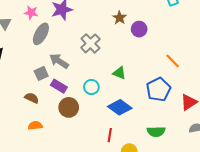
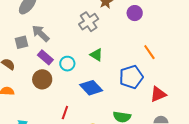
purple circle: (139, 29) -> (135, 13), moved
gray cross: (90, 43) -> (89, 22), moved
purple rectangle: (59, 86) -> (45, 57), moved
red line: (110, 135) -> (65, 113), moved

